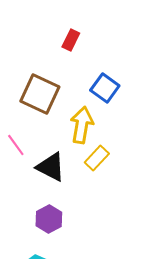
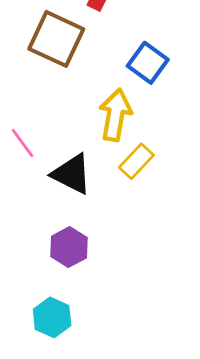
brown square: (40, 94) -> (56, 39), moved

